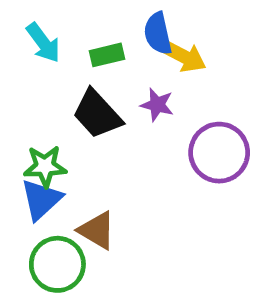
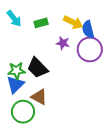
blue semicircle: (158, 33) -> (88, 29), moved
black trapezoid: (97, 114) -> (38, 68), moved
purple circle: (219, 153) -> (90, 49), moved

